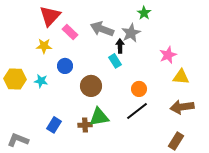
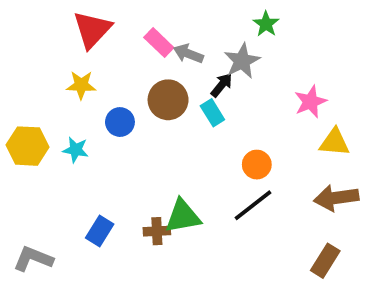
gray arrow: (102, 29) -> (188, 54), size x0.7
pink rectangle: (70, 32) -> (159, 43), moved
black arrow: (120, 46) -> (222, 85), turned 40
brown circle: (91, 86) -> (168, 100), moved

